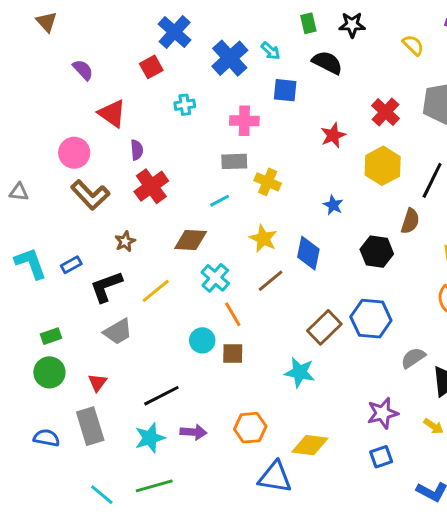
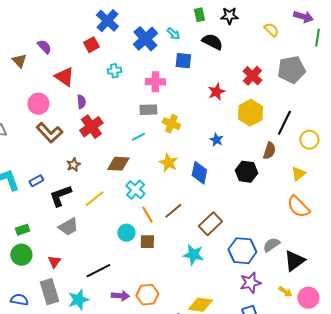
brown triangle: (47, 22) -> (19, 61), moved
brown line: (271, 281) -> (173, 211), moved
blue hexagon: (371, 319) -> (242, 251), moved
orange hexagon: (250, 428) -> (147, 295), moved
cyan star: (150, 438) -> (78, 300), moved

